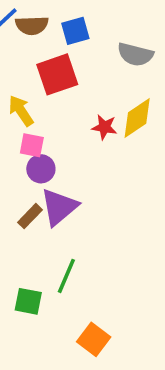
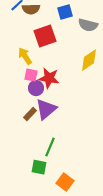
blue square: (75, 31) -> (65, 12), moved
red star: (104, 127) -> (49, 78), moved, size x1.5
green square: (28, 301) -> (39, 167), moved

